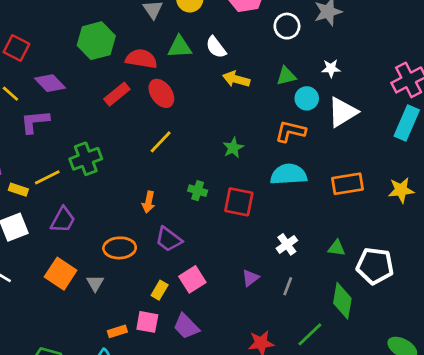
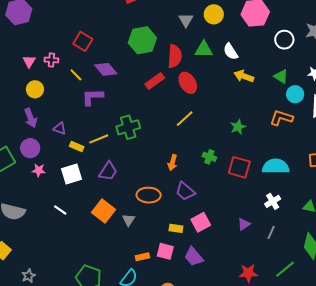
red semicircle: (141, 59) -> (175, 56), turned 80
green triangle: (286, 76) -> (281, 76), turned 42
cyan semicircle: (289, 174) -> (276, 166), moved
yellow rectangle: (160, 290) -> (176, 228), turned 64

